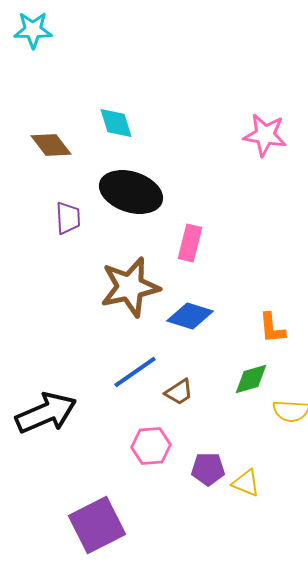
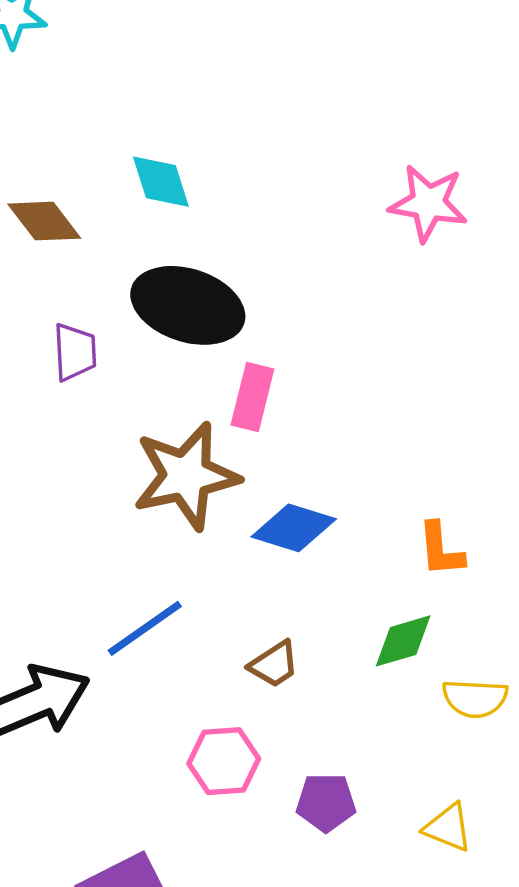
pink rectangle: (190, 243) -> (252, 397), moved
blue line: (135, 372) -> (145, 628), moved
yellow triangle: (246, 483) -> (448, 828), moved

